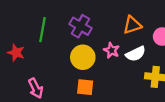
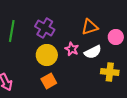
orange square: (85, 87) -> (49, 81), turned -35

